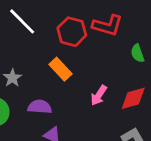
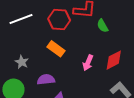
white line: (22, 21) -> (21, 19), turned -55
green semicircle: (137, 53) -> (103, 26), moved

